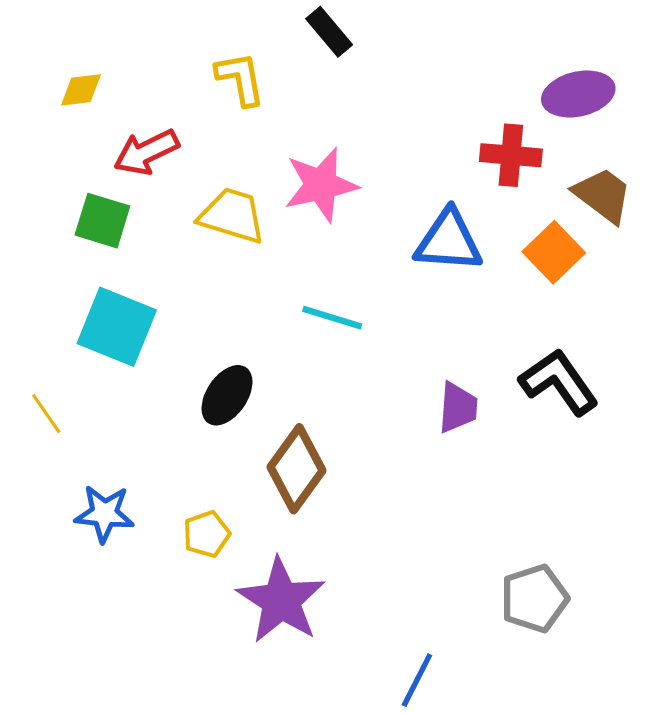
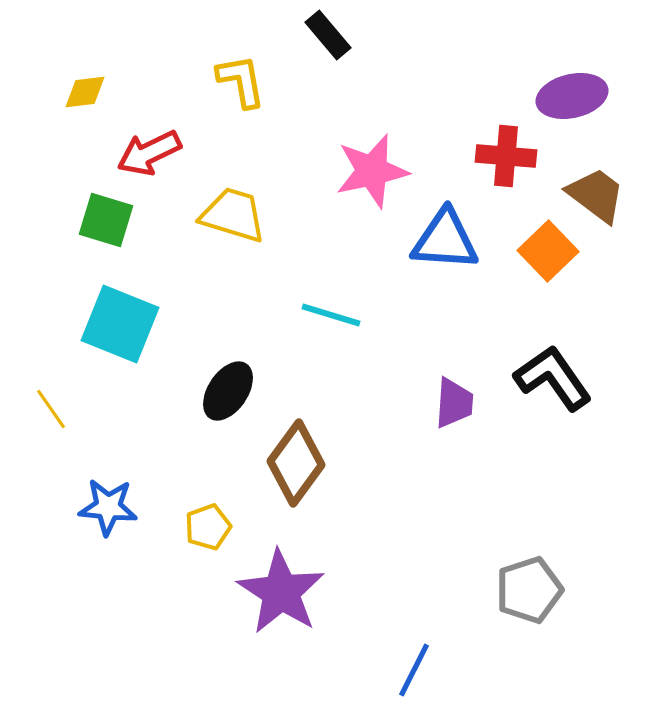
pink star: (321, 185) -> (372, 171), moved

